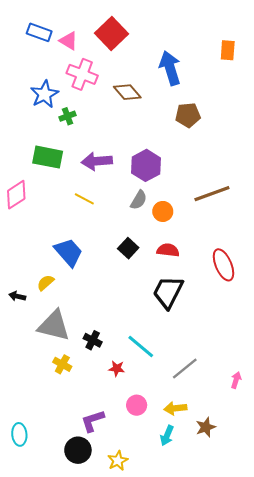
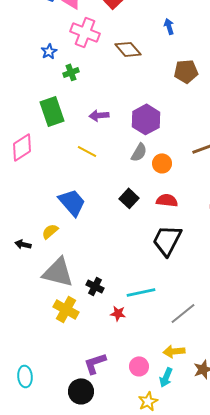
blue arrow: (170, 68) -> (169, 26), size x0.5
blue star: (44, 94) -> (49, 51), size x0.6
green rectangle: (48, 157) -> (52, 111), turned 60
purple arrow: (97, 161) -> (99, 115), size x0.7
cyan line: (141, 347) -> (141, 292), turned -52
yellow cross: (62, 364) -> (66, 309), size x1.4
pink circle: (137, 405) -> (139, 366), moved
yellow star: (118, 461) -> (148, 401), moved

